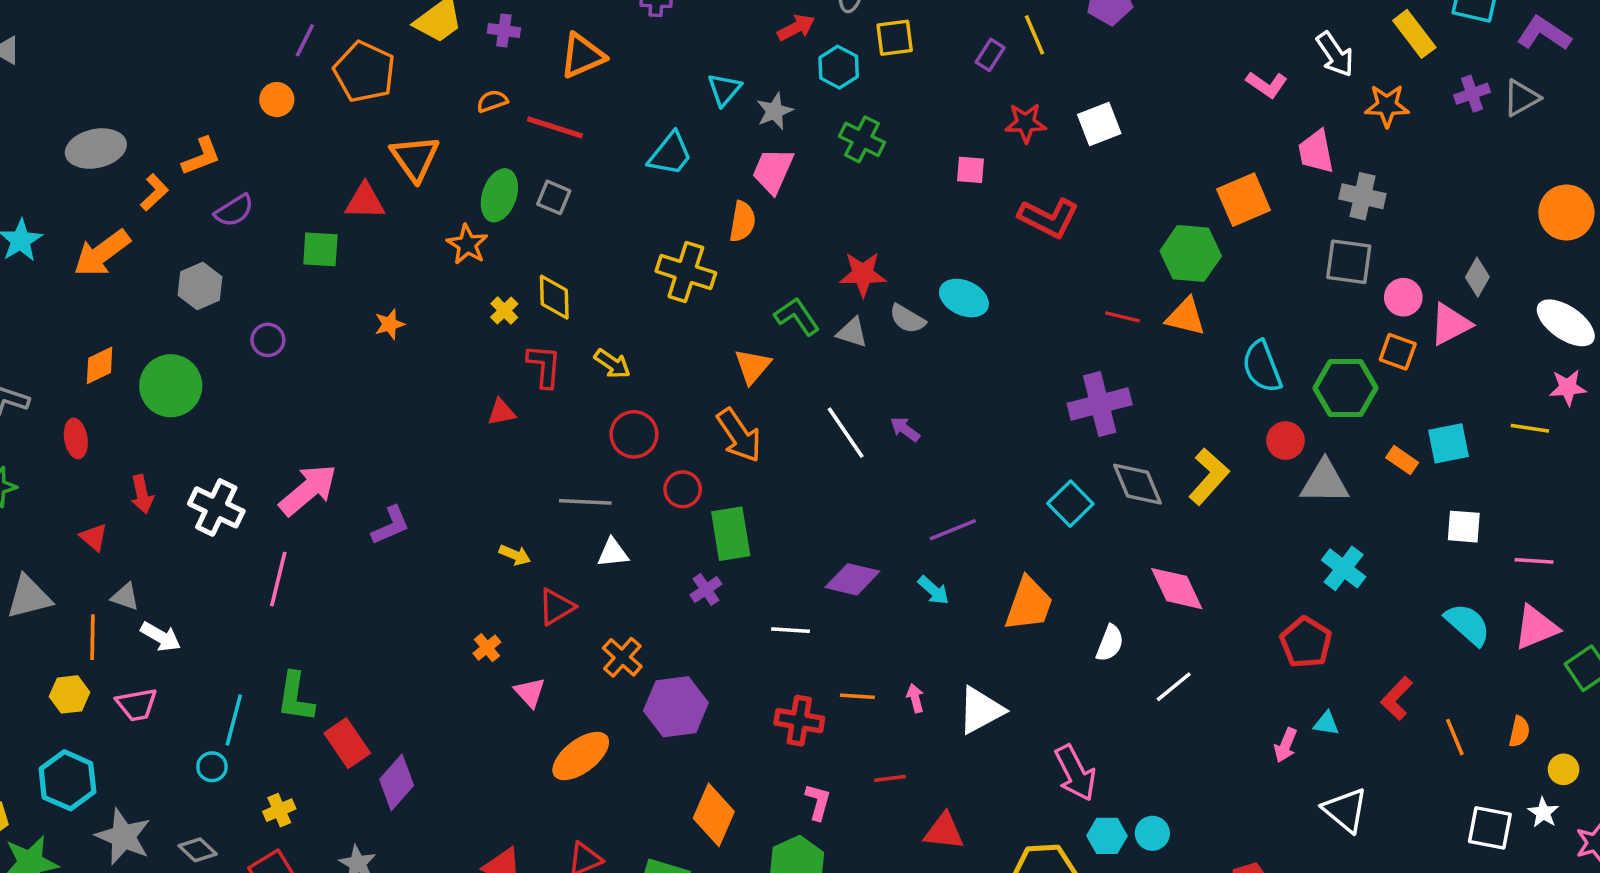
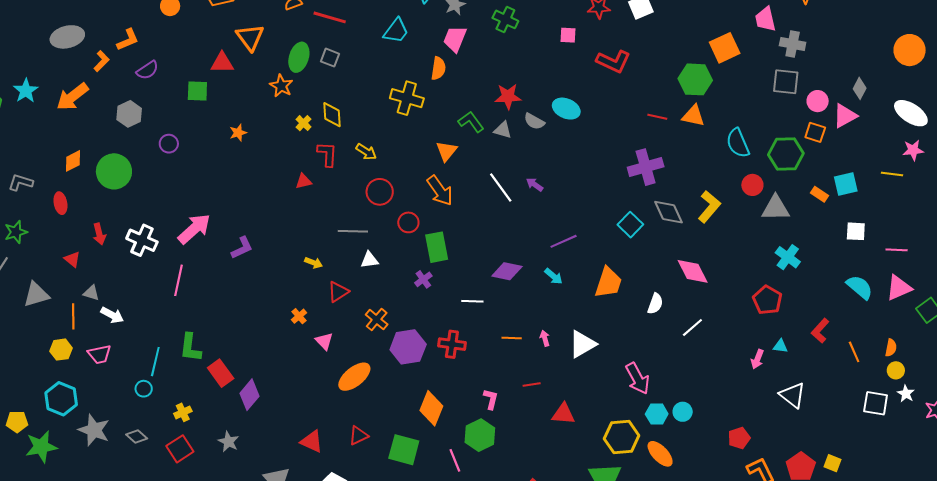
red cross: (799, 721) -> (452, 344), moved
yellow circle: (1564, 769) -> (896, 370), moved

